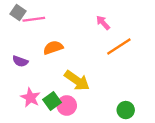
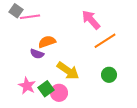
pink arrow: (103, 23) -> (91, 20), size x1.5
purple semicircle: (20, 61) -> (37, 54), moved
green circle: (126, 110) -> (109, 75), moved

